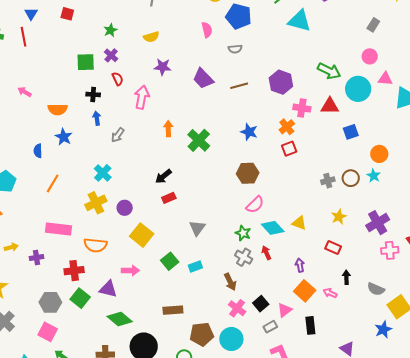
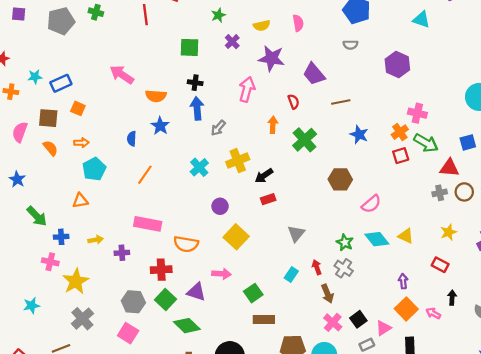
cyan triangle: (299, 21) -> (421, 20), size x0.7
pink semicircle: (207, 30) -> (298, 23), moved
red line: (24, 37) -> (145, 15), moved
purple cross: (111, 55) -> (232, 42), moved
purple star: (163, 67) -> (272, 58), size x1.4
green arrow: (329, 71) -> (426, 143), moved
red semicircle: (118, 79) -> (293, 102), moved
purple hexagon: (281, 82) -> (397, 64), moved
brown line: (239, 86) -> (341, 102), moved
pink arrow: (24, 92) -> (122, 75), size x1.6
red triangle: (330, 106) -> (449, 168), moved
blue arrow: (97, 118) -> (197, 108), size x1.5
brown hexagon: (248, 173) -> (340, 179), moved
yellow cross: (96, 203) -> (238, 161), moved
pink semicircle: (255, 205) -> (371, 204), moved
red arrow: (266, 253) -> (317, 267), moved
green square: (170, 261) -> (253, 293), moved
cyan rectangle: (195, 266) -> (291, 275), turned -40
green diamond: (120, 319) -> (187, 326), moved

